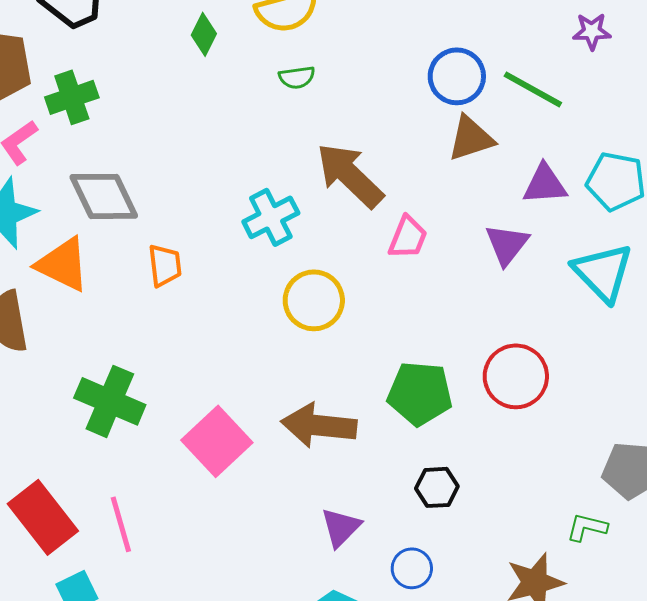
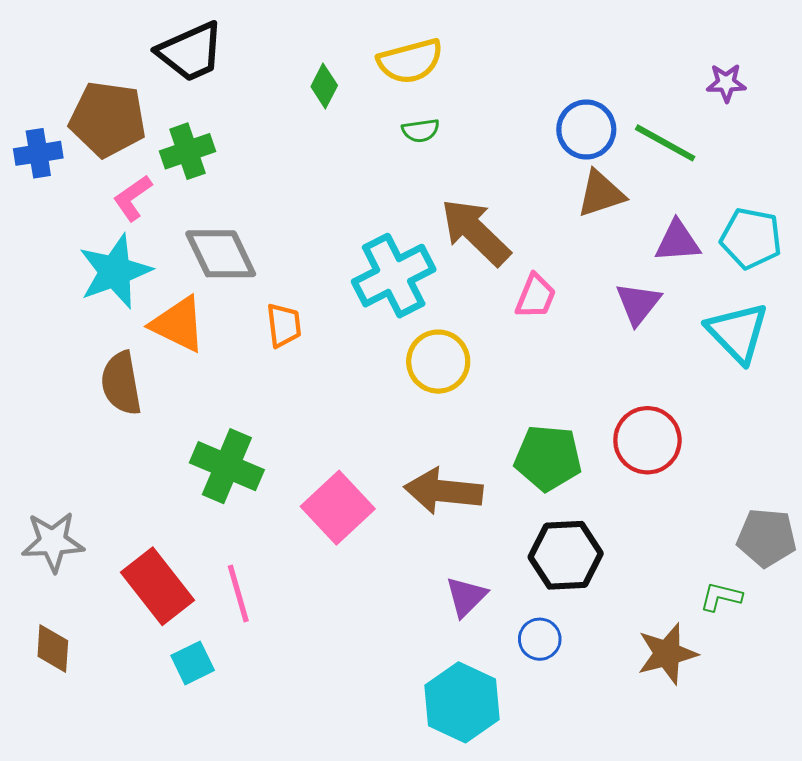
cyan cross: (271, 217) -> (394, 276), size x1.4
black hexagon: (437, 487) -> (566, 555), size x1.6

